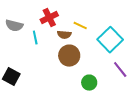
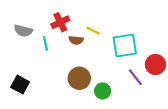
cyan square: (110, 40) -> (125, 45), turned 35
brown circle: (69, 56) -> (79, 78), moved

